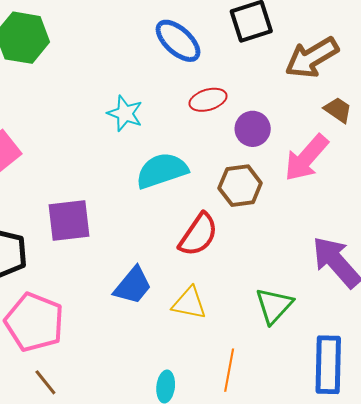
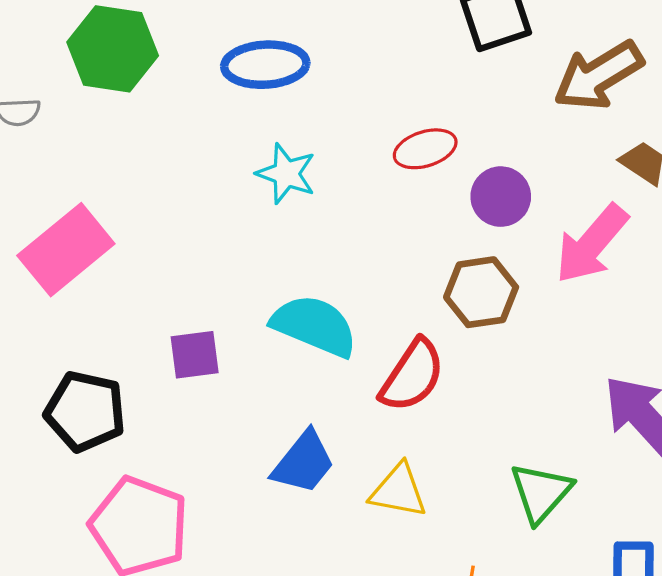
blue ellipse: (178, 41) -> (265, 65), moved, turned -45
cyan semicircle: (162, 171) -> (314, 326), moved, turned 42
purple square: (69, 221) -> (195, 355), size x0.7

